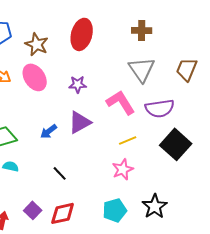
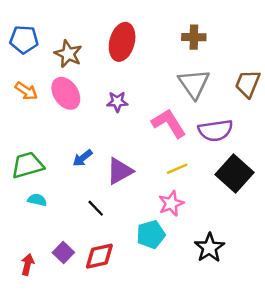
purple triangle: (80, 122) -> (120, 171), moved
cyan pentagon: (115, 210) -> (151, 235), moved

